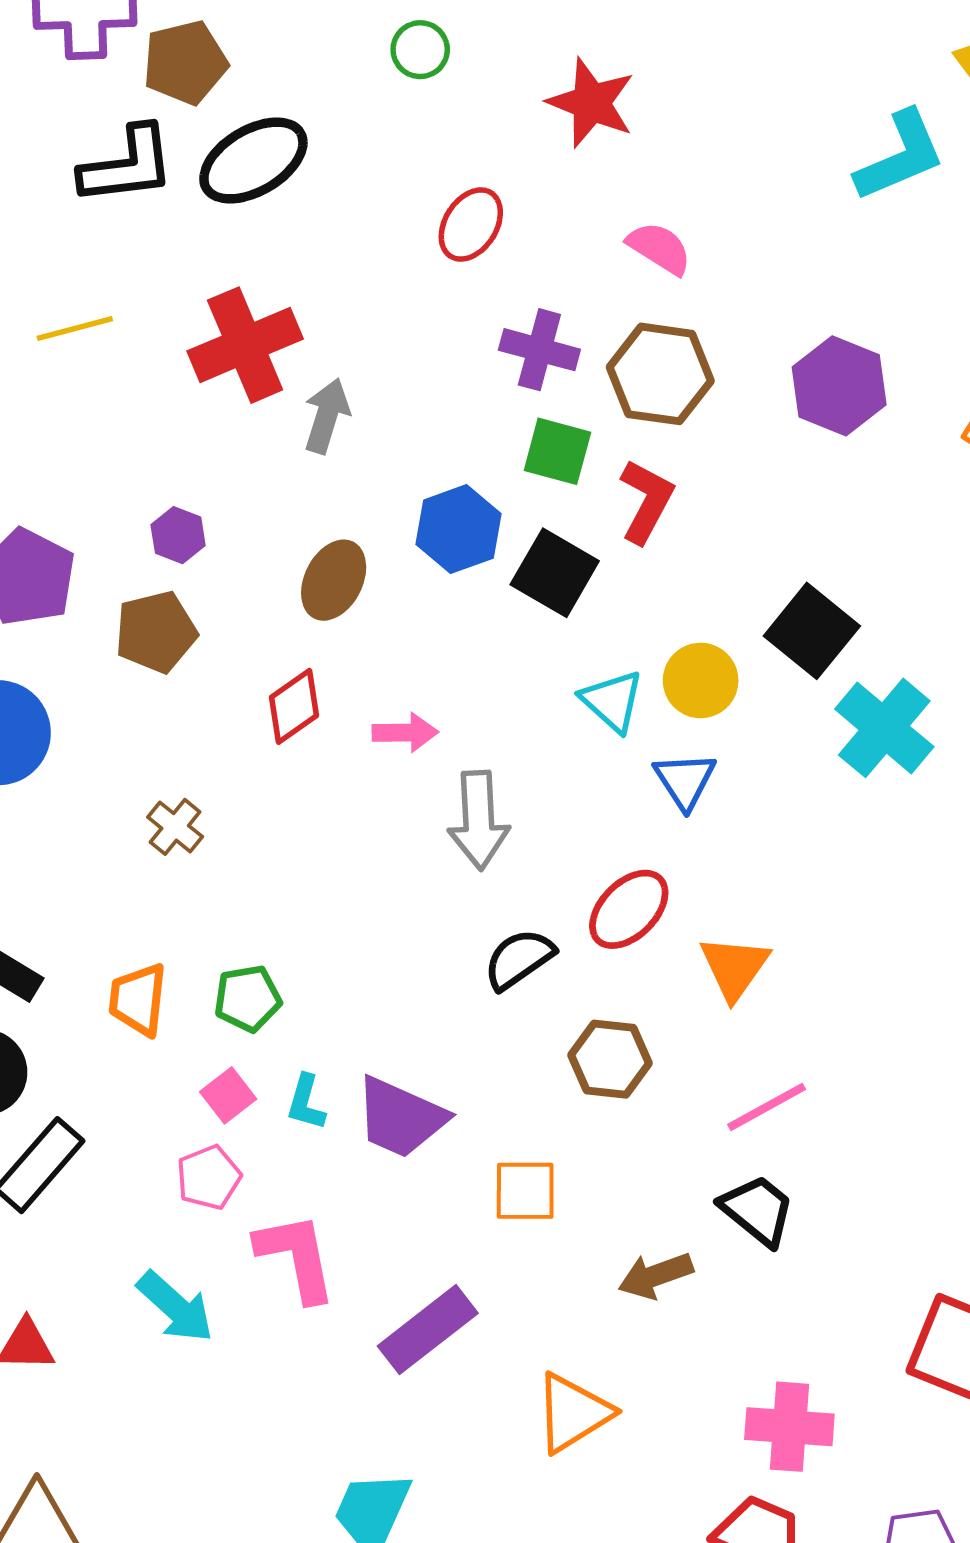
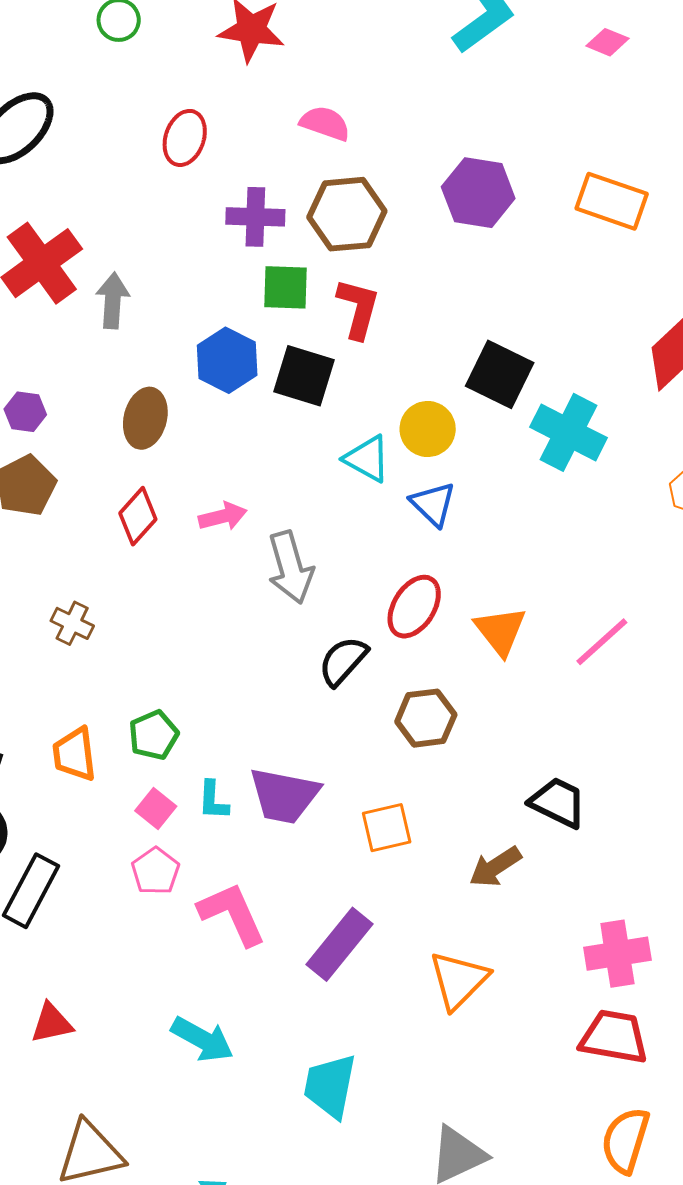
pink line: (767, 1107) -> (602, 642), moved
cyan arrow: (175, 1307) -> (202, 1039), moved

